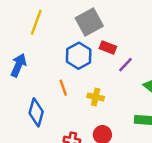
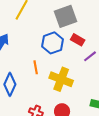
yellow cross: (96, 97) -> (61, 79), size x1.6

